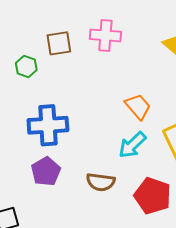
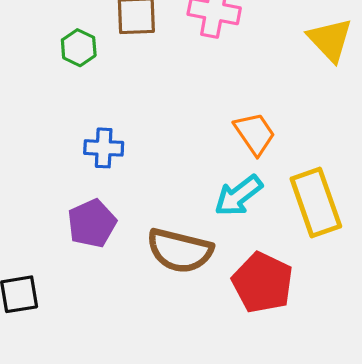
blue cross: (48, 125) -> (104, 148), size x0.6
brown semicircle: (101, 182) -> (180, 251), size x1.4

